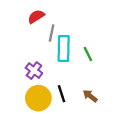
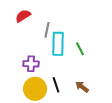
red semicircle: (36, 17) -> (23, 16), moved
purple cross: (34, 71) -> (31, 64), turned -35

